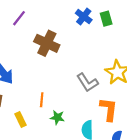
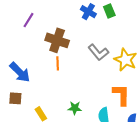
gray L-shape: (87, 83) -> (98, 52), moved
orange line: (42, 100) -> (58, 63), moved

